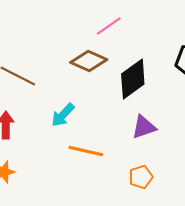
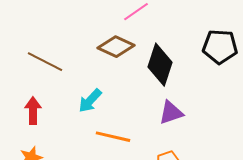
black diamond: (133, 79) -> (160, 65), turned -36

